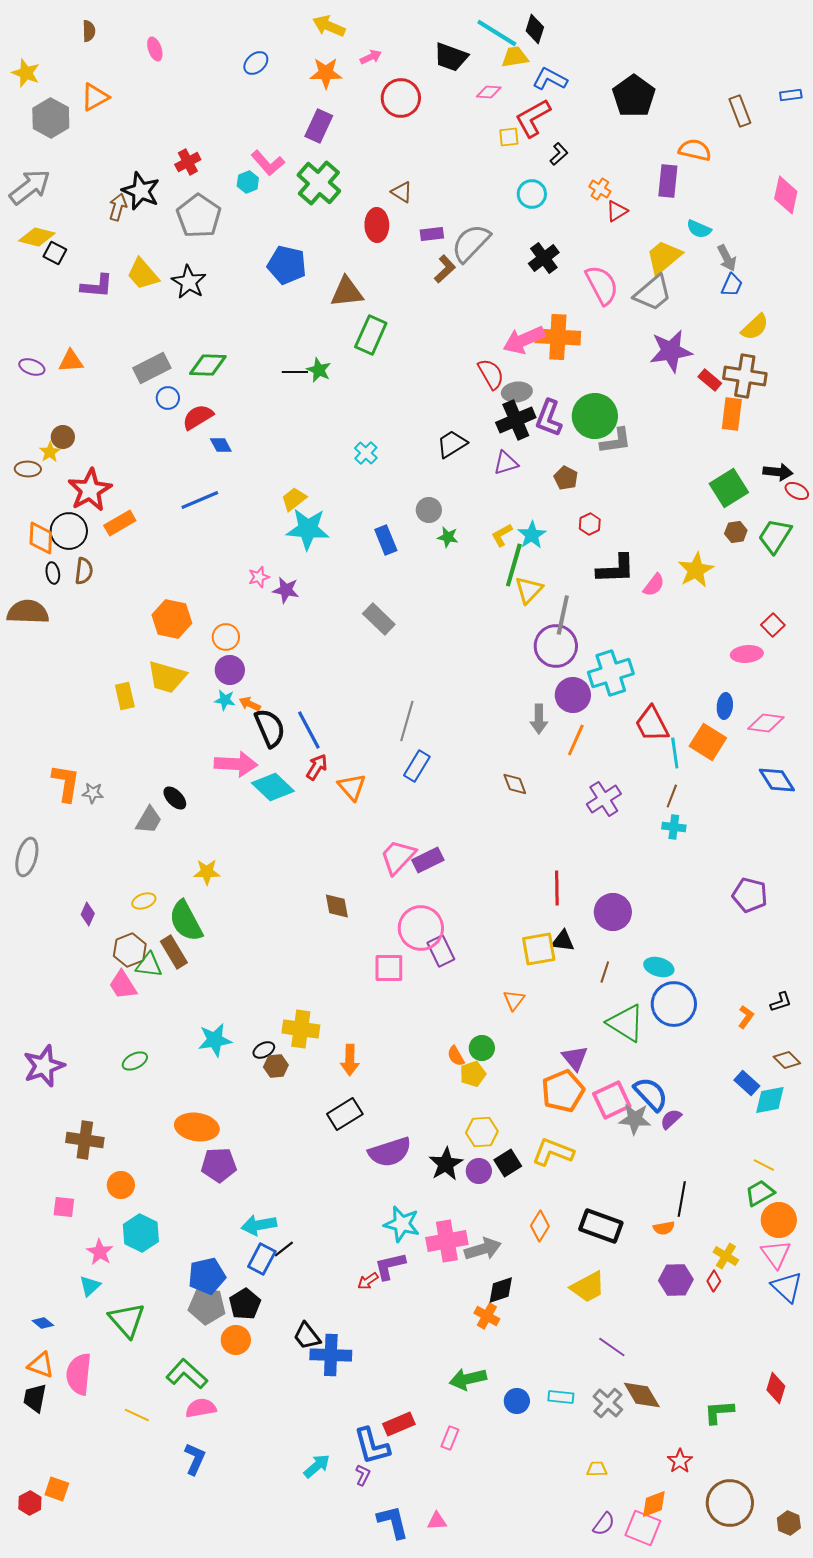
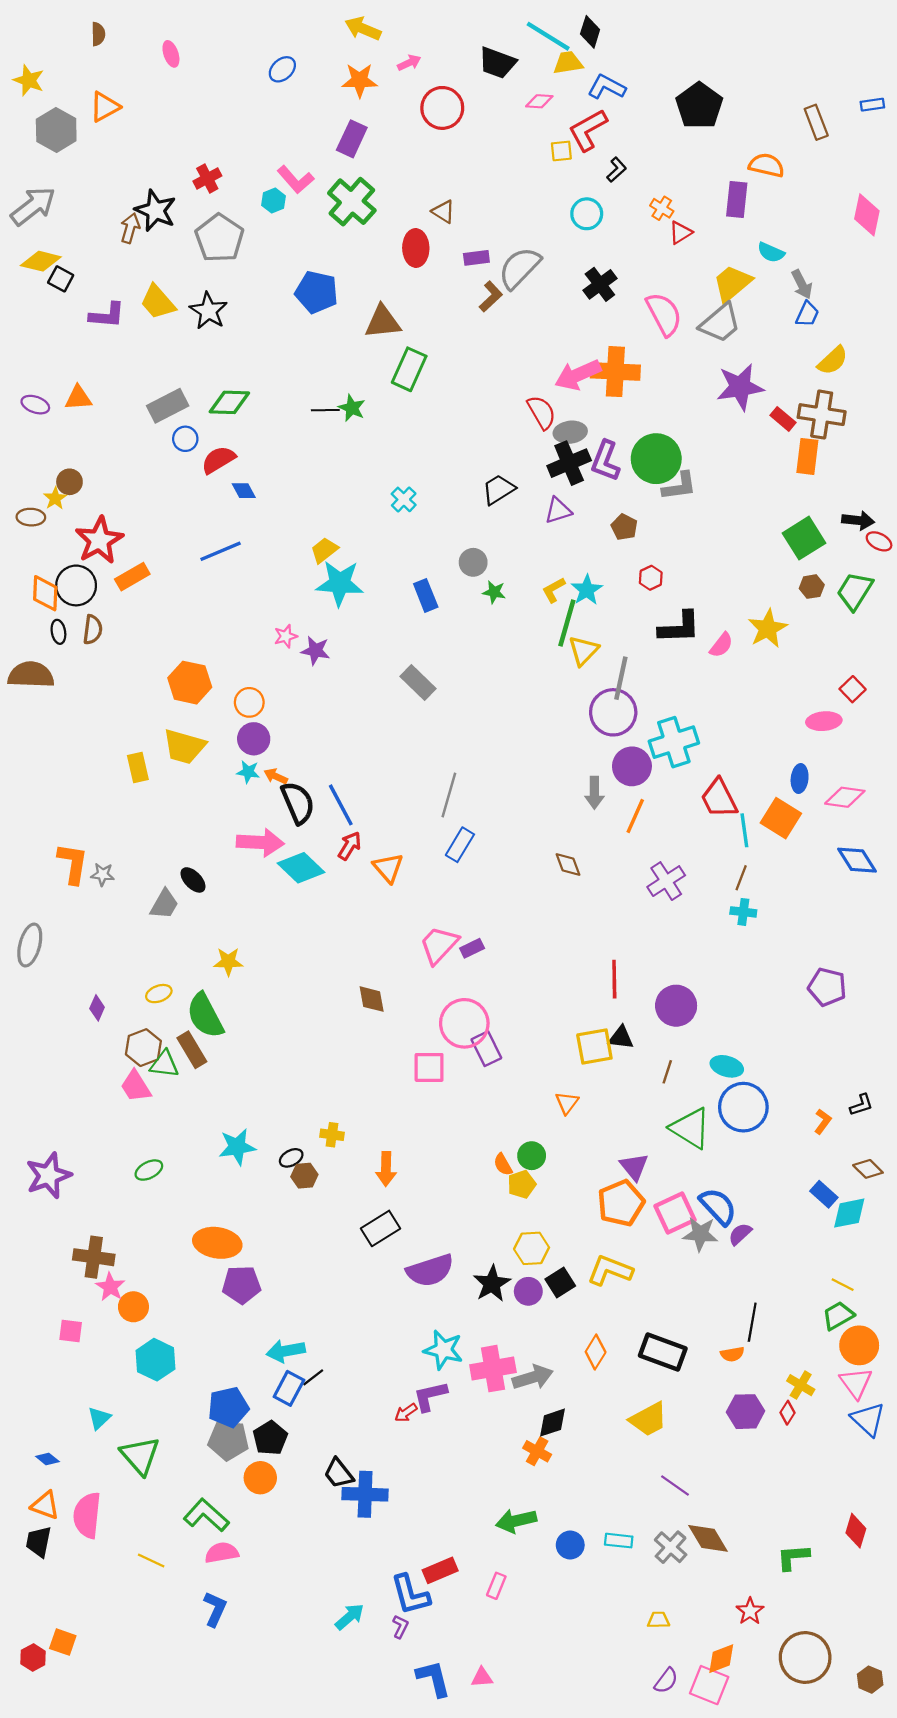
purple rectangle: (428, 860) -> (472, 948), size x0.7
yellow cross: (301, 1029) -> (332, 1135), size x0.6
pink star: (100, 1252) -> (110, 1287), moved

